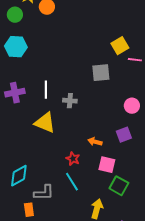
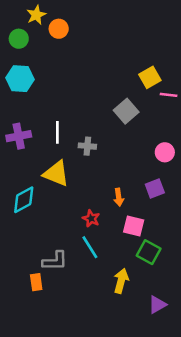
gray square: (101, 73) -> (126, 111), turned -36
orange arrow: (95, 142) -> (119, 197), turned -112
cyan diamond: (19, 176) -> (24, 200), moved

